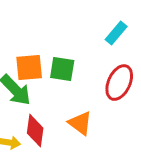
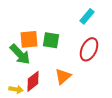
orange triangle: (80, 123) -> (63, 76), turned 42
red diamond: (35, 131) -> (33, 81), turned 45

